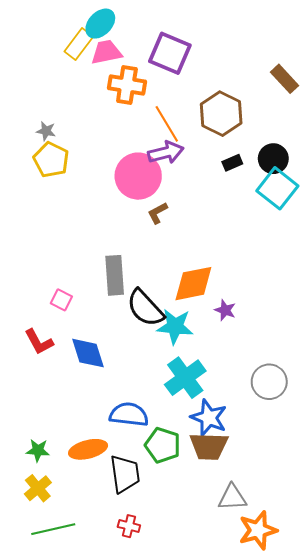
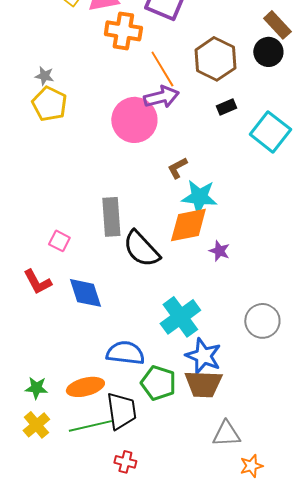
black circle: (273, 159) -> (268, 52), moved
brown L-shape: (158, 213) -> (177, 168), moved
cyan star: (175, 326) -> (199, 197), moved
green line: (53, 529) -> (90, 426), moved
orange star: (258, 530) -> (251, 466), size x0.6

